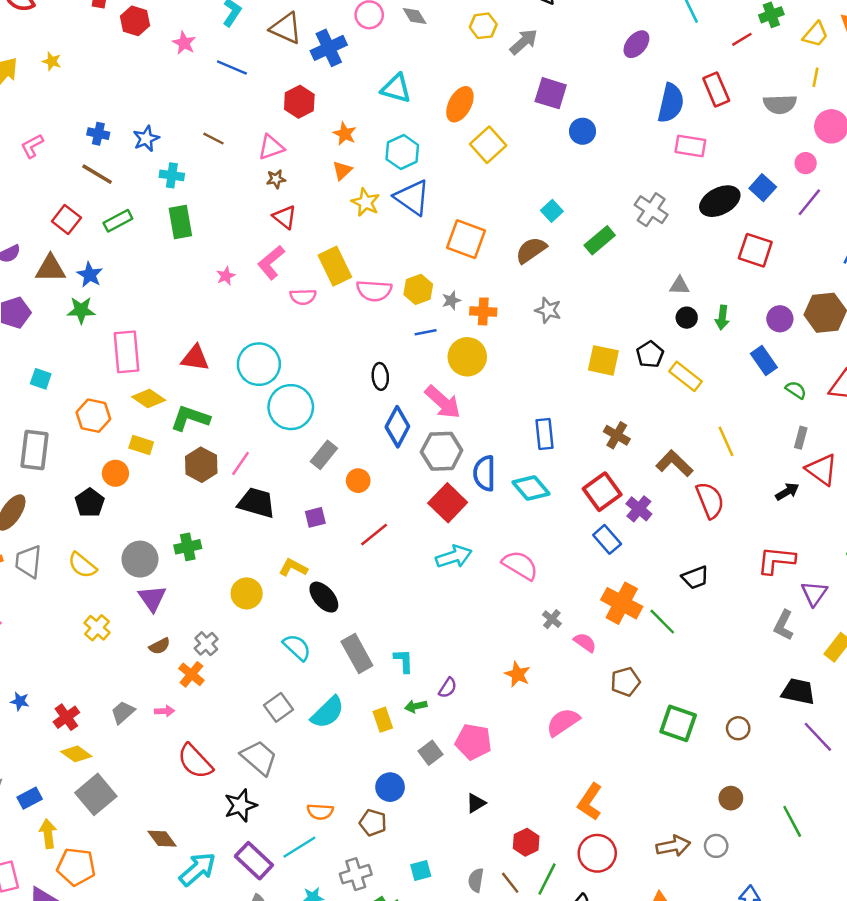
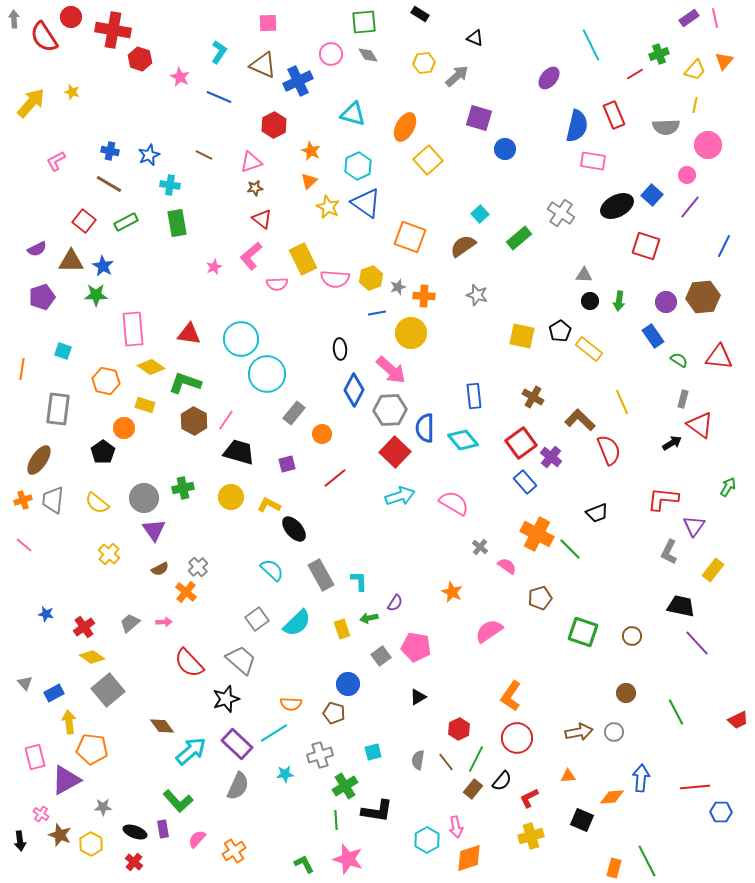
yellow circle: (247, 593) -> (231, 497), moved

